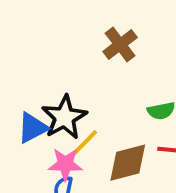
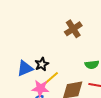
black star: (64, 117) -> (42, 64), size x0.6

